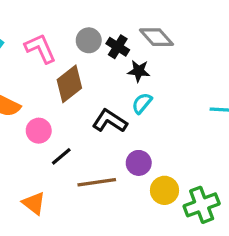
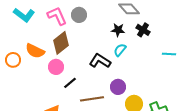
gray circle: (89, 40) -> (79, 15), moved
black cross: (118, 47) -> (143, 30), moved
brown diamond: (69, 84) -> (61, 43), moved

